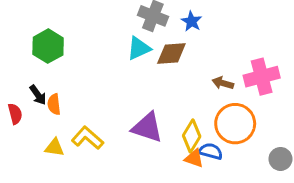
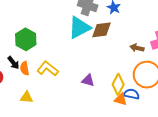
green hexagon: (48, 46) -> (26, 39), moved
cyan triangle: (139, 48) -> (79, 28), size x1.4
purple triangle: (147, 127) -> (88, 80), size x0.6
yellow L-shape: (87, 138) -> (48, 69), moved

